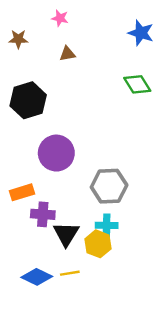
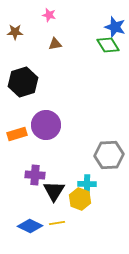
green diamond: (137, 84) -> (108, 45), moved
gray hexagon: (109, 186) -> (109, 155), moved
orange rectangle: (22, 192) -> (17, 134), moved

